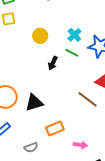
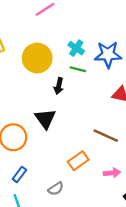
yellow circle: (40, 36) -> (37, 58), size x1.6
brown line: (88, 99) -> (106, 136), moved
black triangle: (34, 103) -> (45, 119), moved, turned -36

